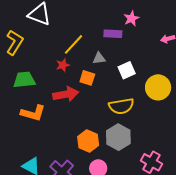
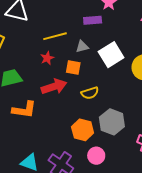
yellow line: (73, 44) -> (55, 36), turned 40
white square: (127, 70) -> (111, 55), size x1.4
yellow semicircle: (121, 106) -> (90, 93), moved, size x0.7

